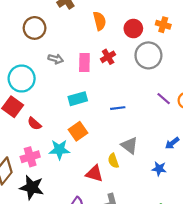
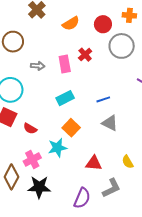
orange semicircle: (100, 21) -> (71, 23), turned 84
gray triangle: (129, 145) -> (110, 123), moved
yellow semicircle: (113, 161) -> (128, 162), moved

